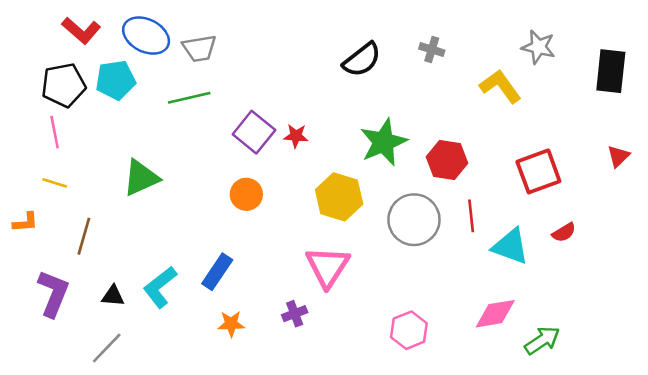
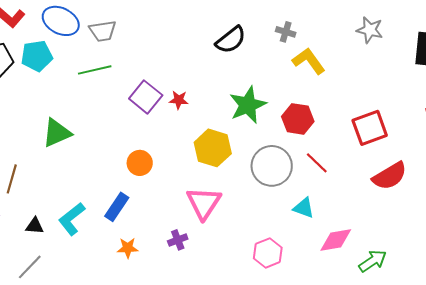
yellow L-shape: (500, 86) -> (309, 61), moved
orange circle: (246, 194) -> (140, 163), moved
red line: (471, 216) -> (317, 163), turned -40
red semicircle: (564, 232) -> (390, 176), size x1.8
cyan triangle: (510, 246) -> (304, 208), moved, size x0.7

